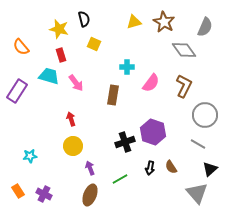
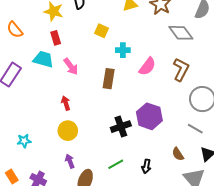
yellow square: (94, 44) -> (101, 31), moved
brown semicircle: (171, 167) -> (178, 154), moved
purple arrow: (90, 168) -> (70, 161), moved
black arrow: (150, 168) -> (146, 166), moved

